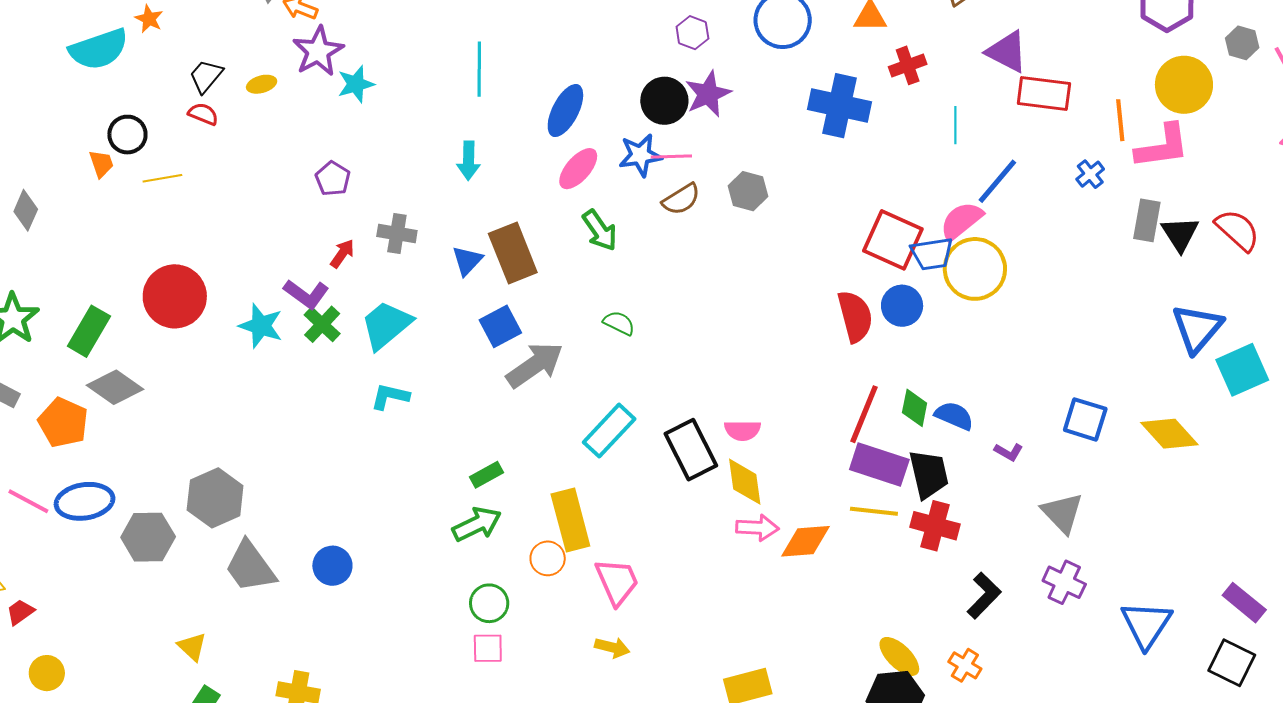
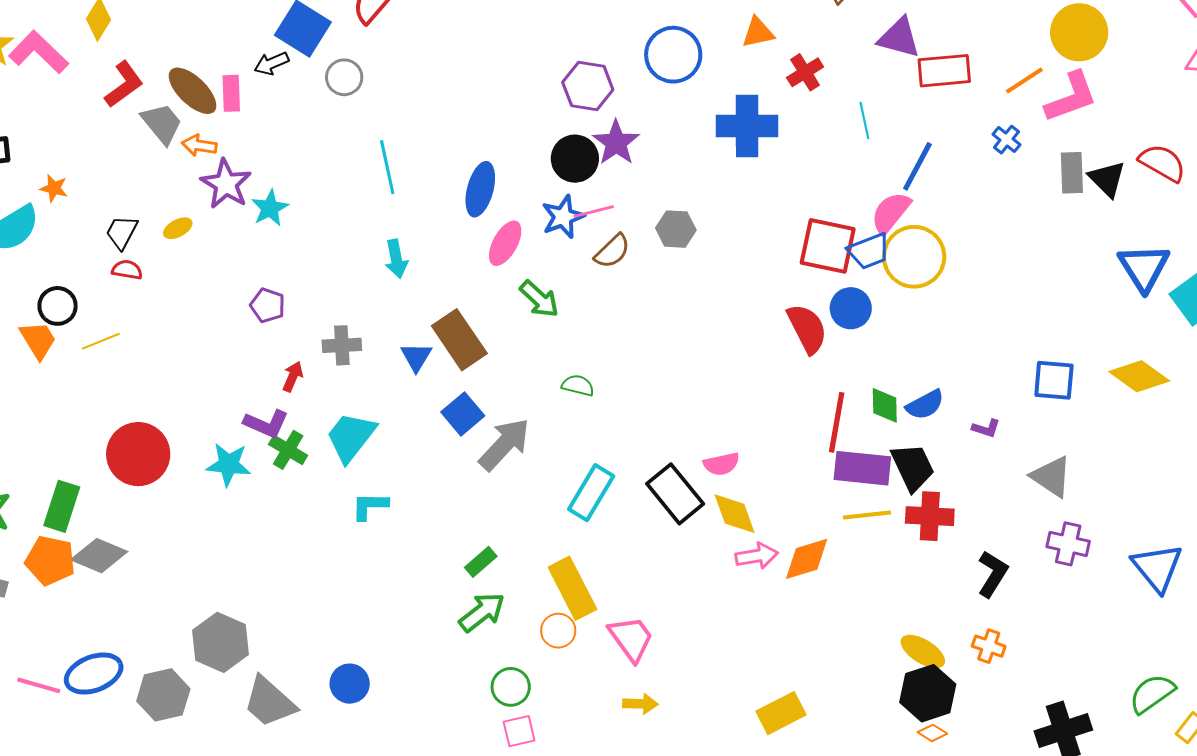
purple hexagon: (692, 33) -> (588, 86), size x1.5
orange line: (1120, 120) -> (1024, 80), turned 75
orange trapezoid: (101, 164) -> (38, 340), size x1.4
blue semicircle: (954, 416) -> (925, 405), turned 141
orange pentagon: (63, 423) -> (50, 561), moved

